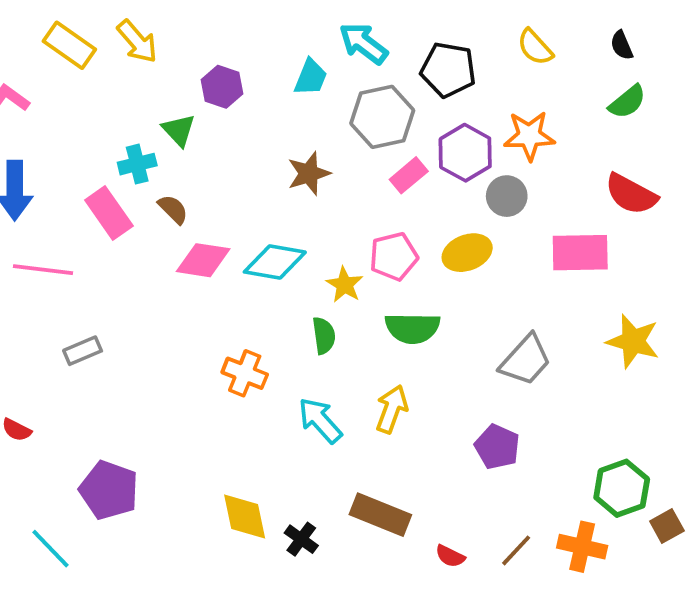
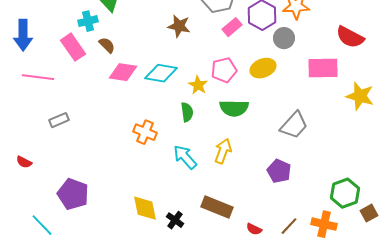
brown star: (309, 173) -> (179, 26), turned 30
yellow star: (633, 341) -> (360, 96), moved

